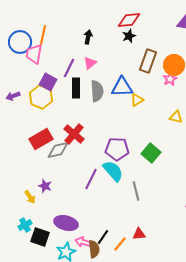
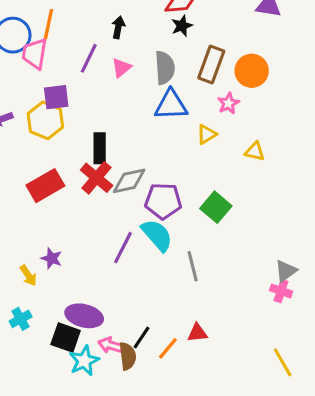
purple line: (69, 68) -> (89, 58), moved
pink star: (170, 79) -> (228, 103), moved
purple square: (48, 82) -> (56, 97), turned -36
black rectangle: (76, 88) -> (100, 148), moved
gray semicircle: (97, 91) -> (165, 68), moved
yellow triangle: (137, 100) -> (207, 134), moved
gray diamond: (58, 150) -> (129, 181), moved
black square: (40, 237) -> (66, 338), moved

